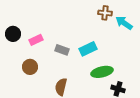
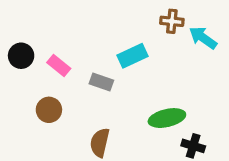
pink rectangle: (36, 40) -> (59, 66), turned 64
cyan rectangle: (88, 49) -> (133, 56), moved

